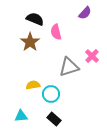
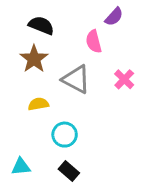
pink semicircle: (56, 32) -> (94, 41), moved
gray triangle: (69, 67) -> (76, 79), moved, turned 45
yellow semicircle: (33, 85) -> (38, 104), moved

